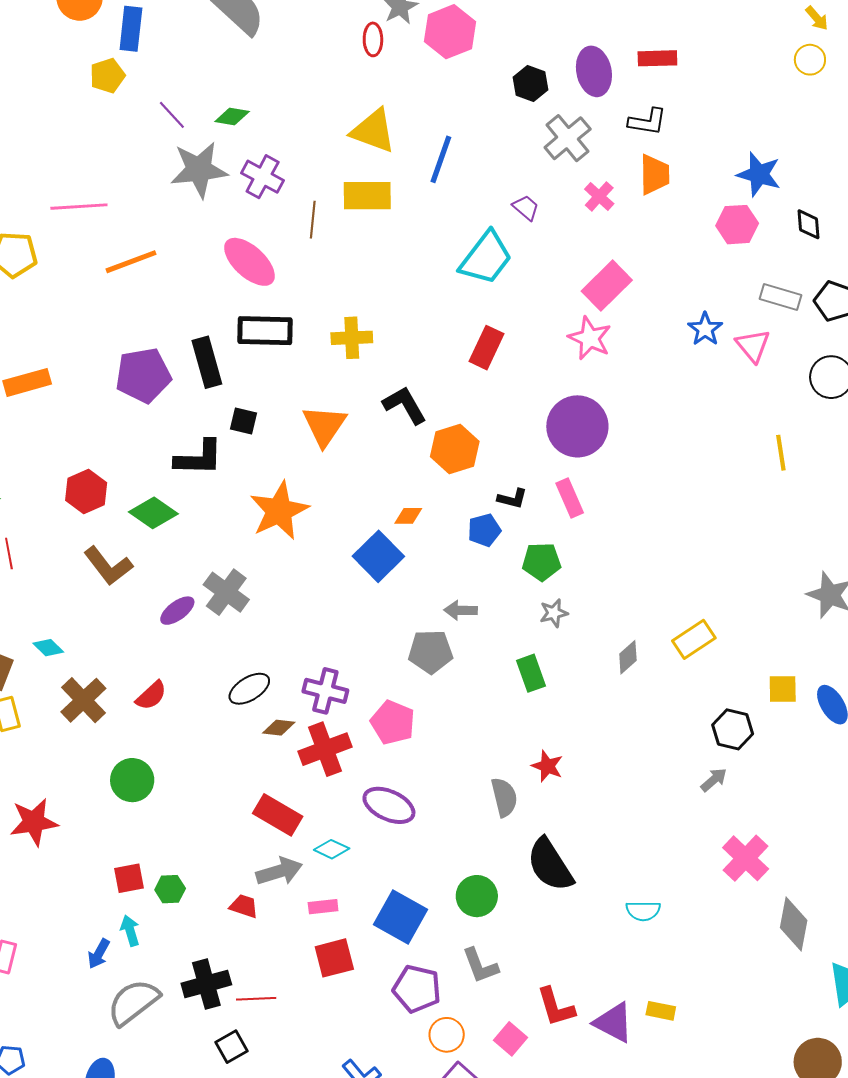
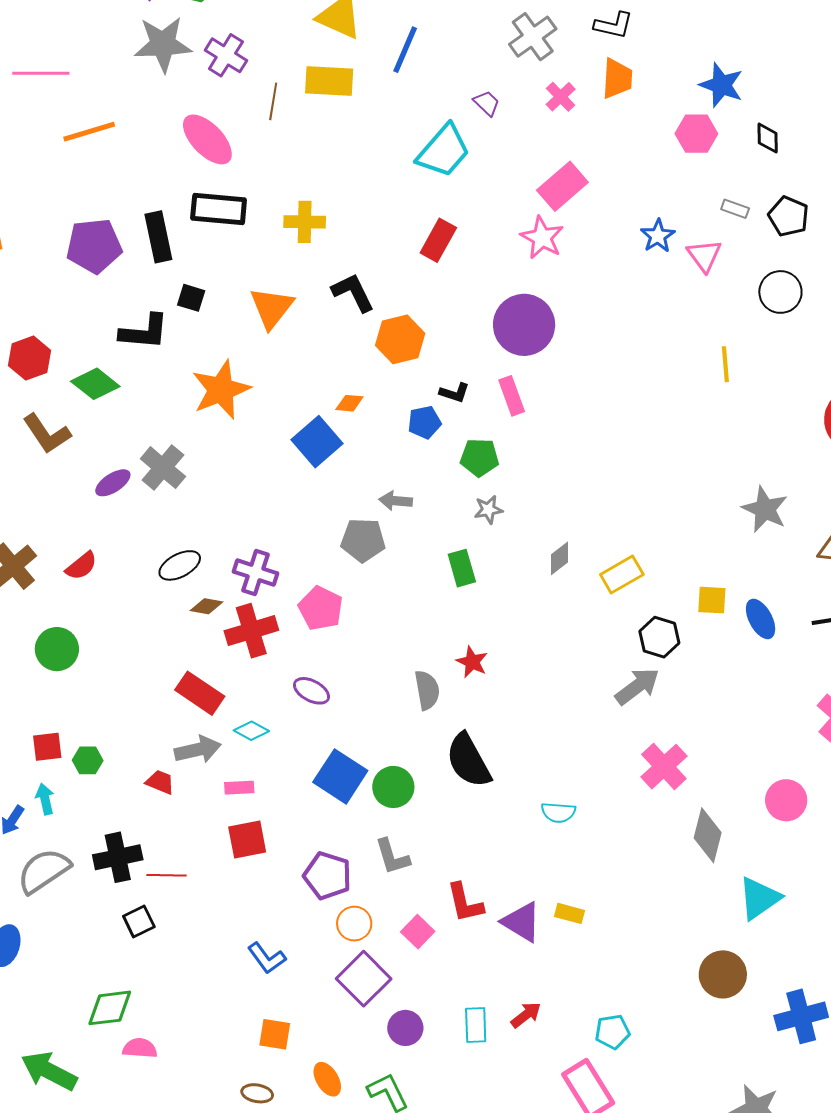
gray rectangle: (781, 297) -> (735, 209), size x0.7
yellow rectangle: (694, 639) -> (622, 574), moved
gray arrow: (714, 780) -> (637, 686), size x1.6
purple ellipse: (389, 805) -> (311, 691), size x0.7
blue square: (400, 917) -> (340, 776), moved

